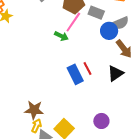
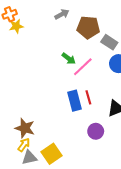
pink line: (73, 22) -> (83, 67), moved
purple circle: (101, 121) -> (96, 131), moved

